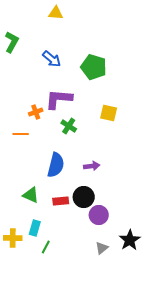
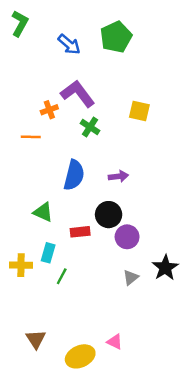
green pentagon: (94, 67) -> (116, 37), moved, turned 30
purple L-shape: (59, 99) -> (78, 94), turned 48
red rectangle: (61, 201) -> (80, 232), moved

